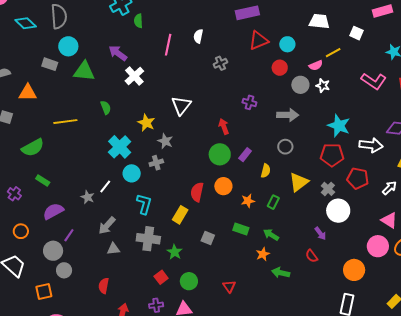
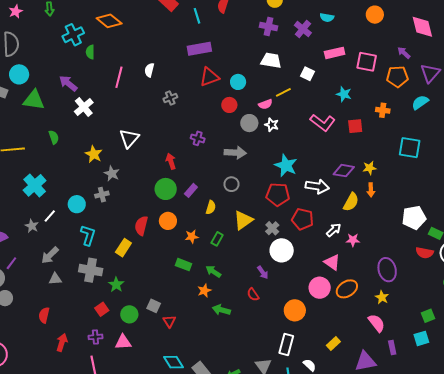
cyan cross: (120, 147) -> (35, 185), moved
gray square: (208, 238) -> (154, 306), moved

